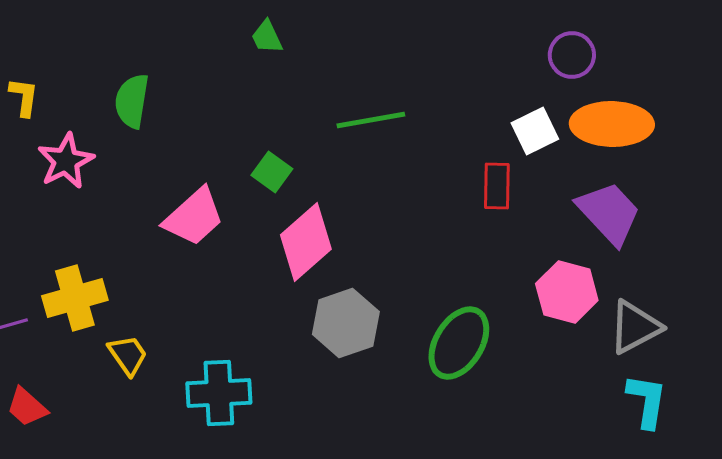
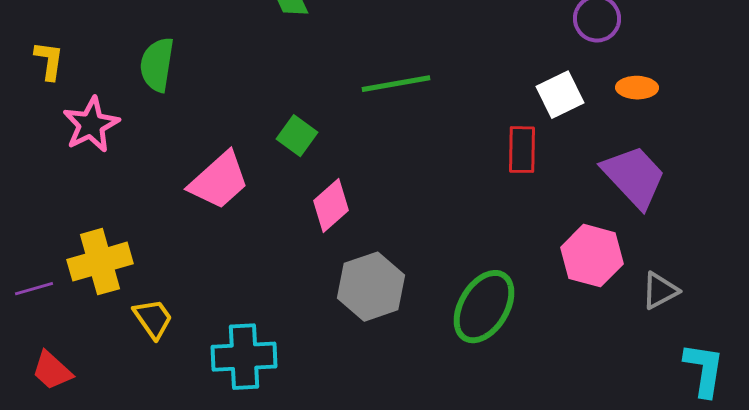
orange ellipse: (612, 124) -> (637, 88), size x0.5
pink diamond: (306, 242) -> (331, 206), size x0.7
gray triangle: (635, 327) -> (660, 291), size x0.7
cyan L-shape: (647, 401) -> (704, 370), moved

